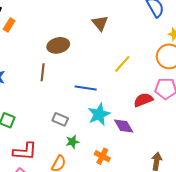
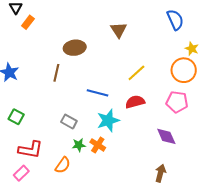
red semicircle: (143, 100) -> (135, 102), moved
purple diamond: (124, 126) -> (166, 136), moved
orange cross: (102, 156) -> (98, 145), moved

